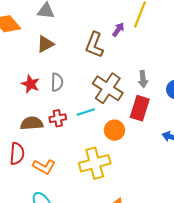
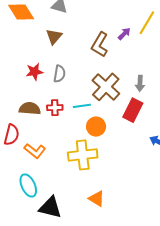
brown triangle: (45, 44) -> (54, 37), turned -30
red star: (31, 84) -> (34, 72), turned 30
orange circle: (114, 130) -> (96, 127), moved

